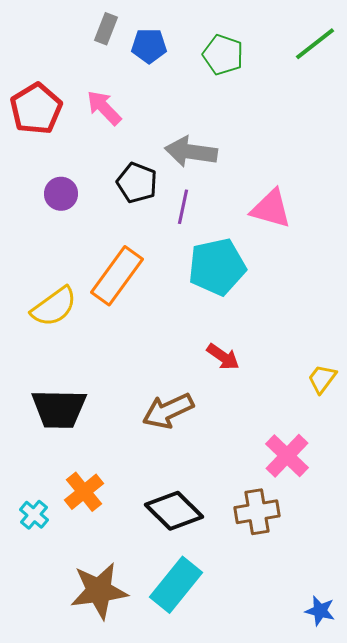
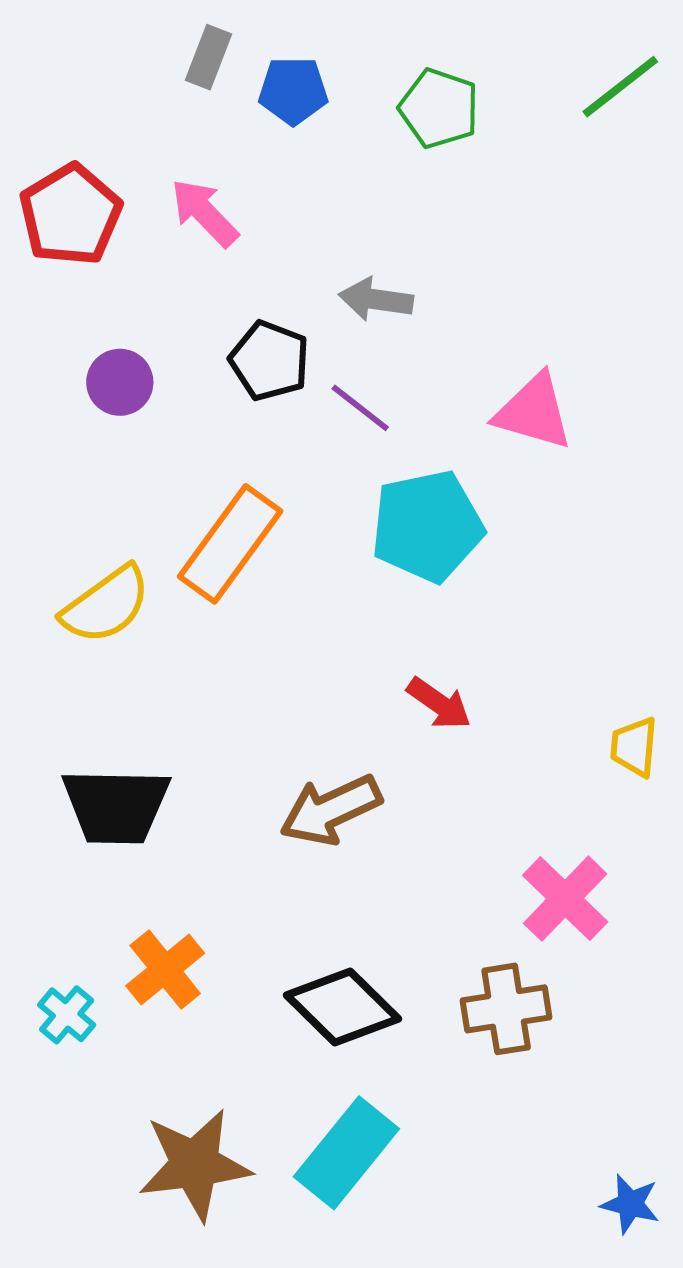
gray arrow: (191, 152) -> (376, 300), size x0.7
purple line: (183, 207) -> (360, 408), turned -64
yellow trapezoid: (322, 379) -> (634, 747), turned -32

